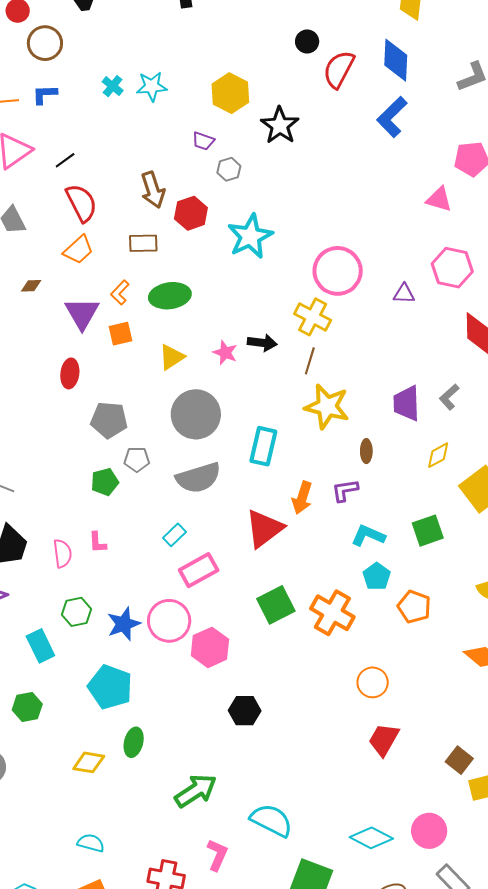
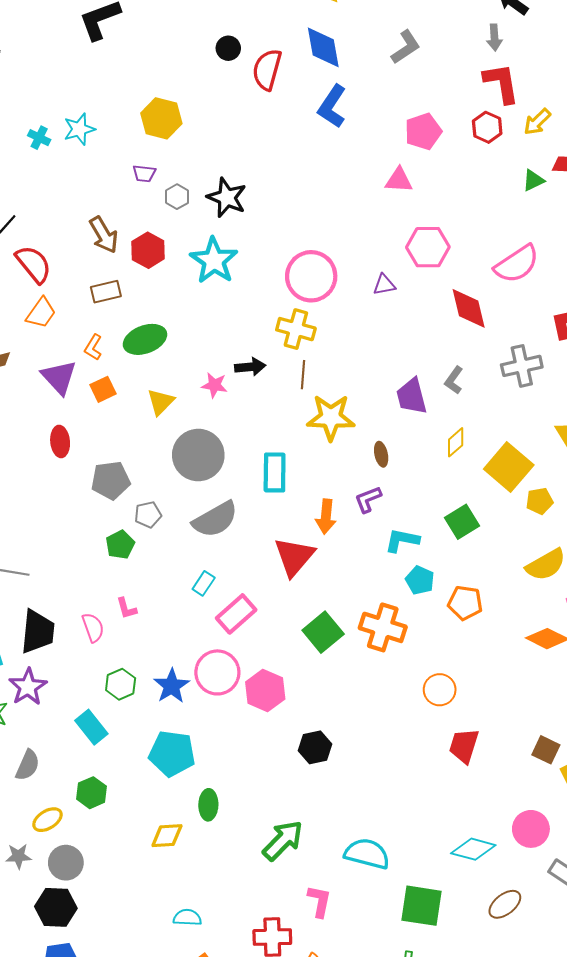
black star: (280, 125) -> (227, 197), moved

